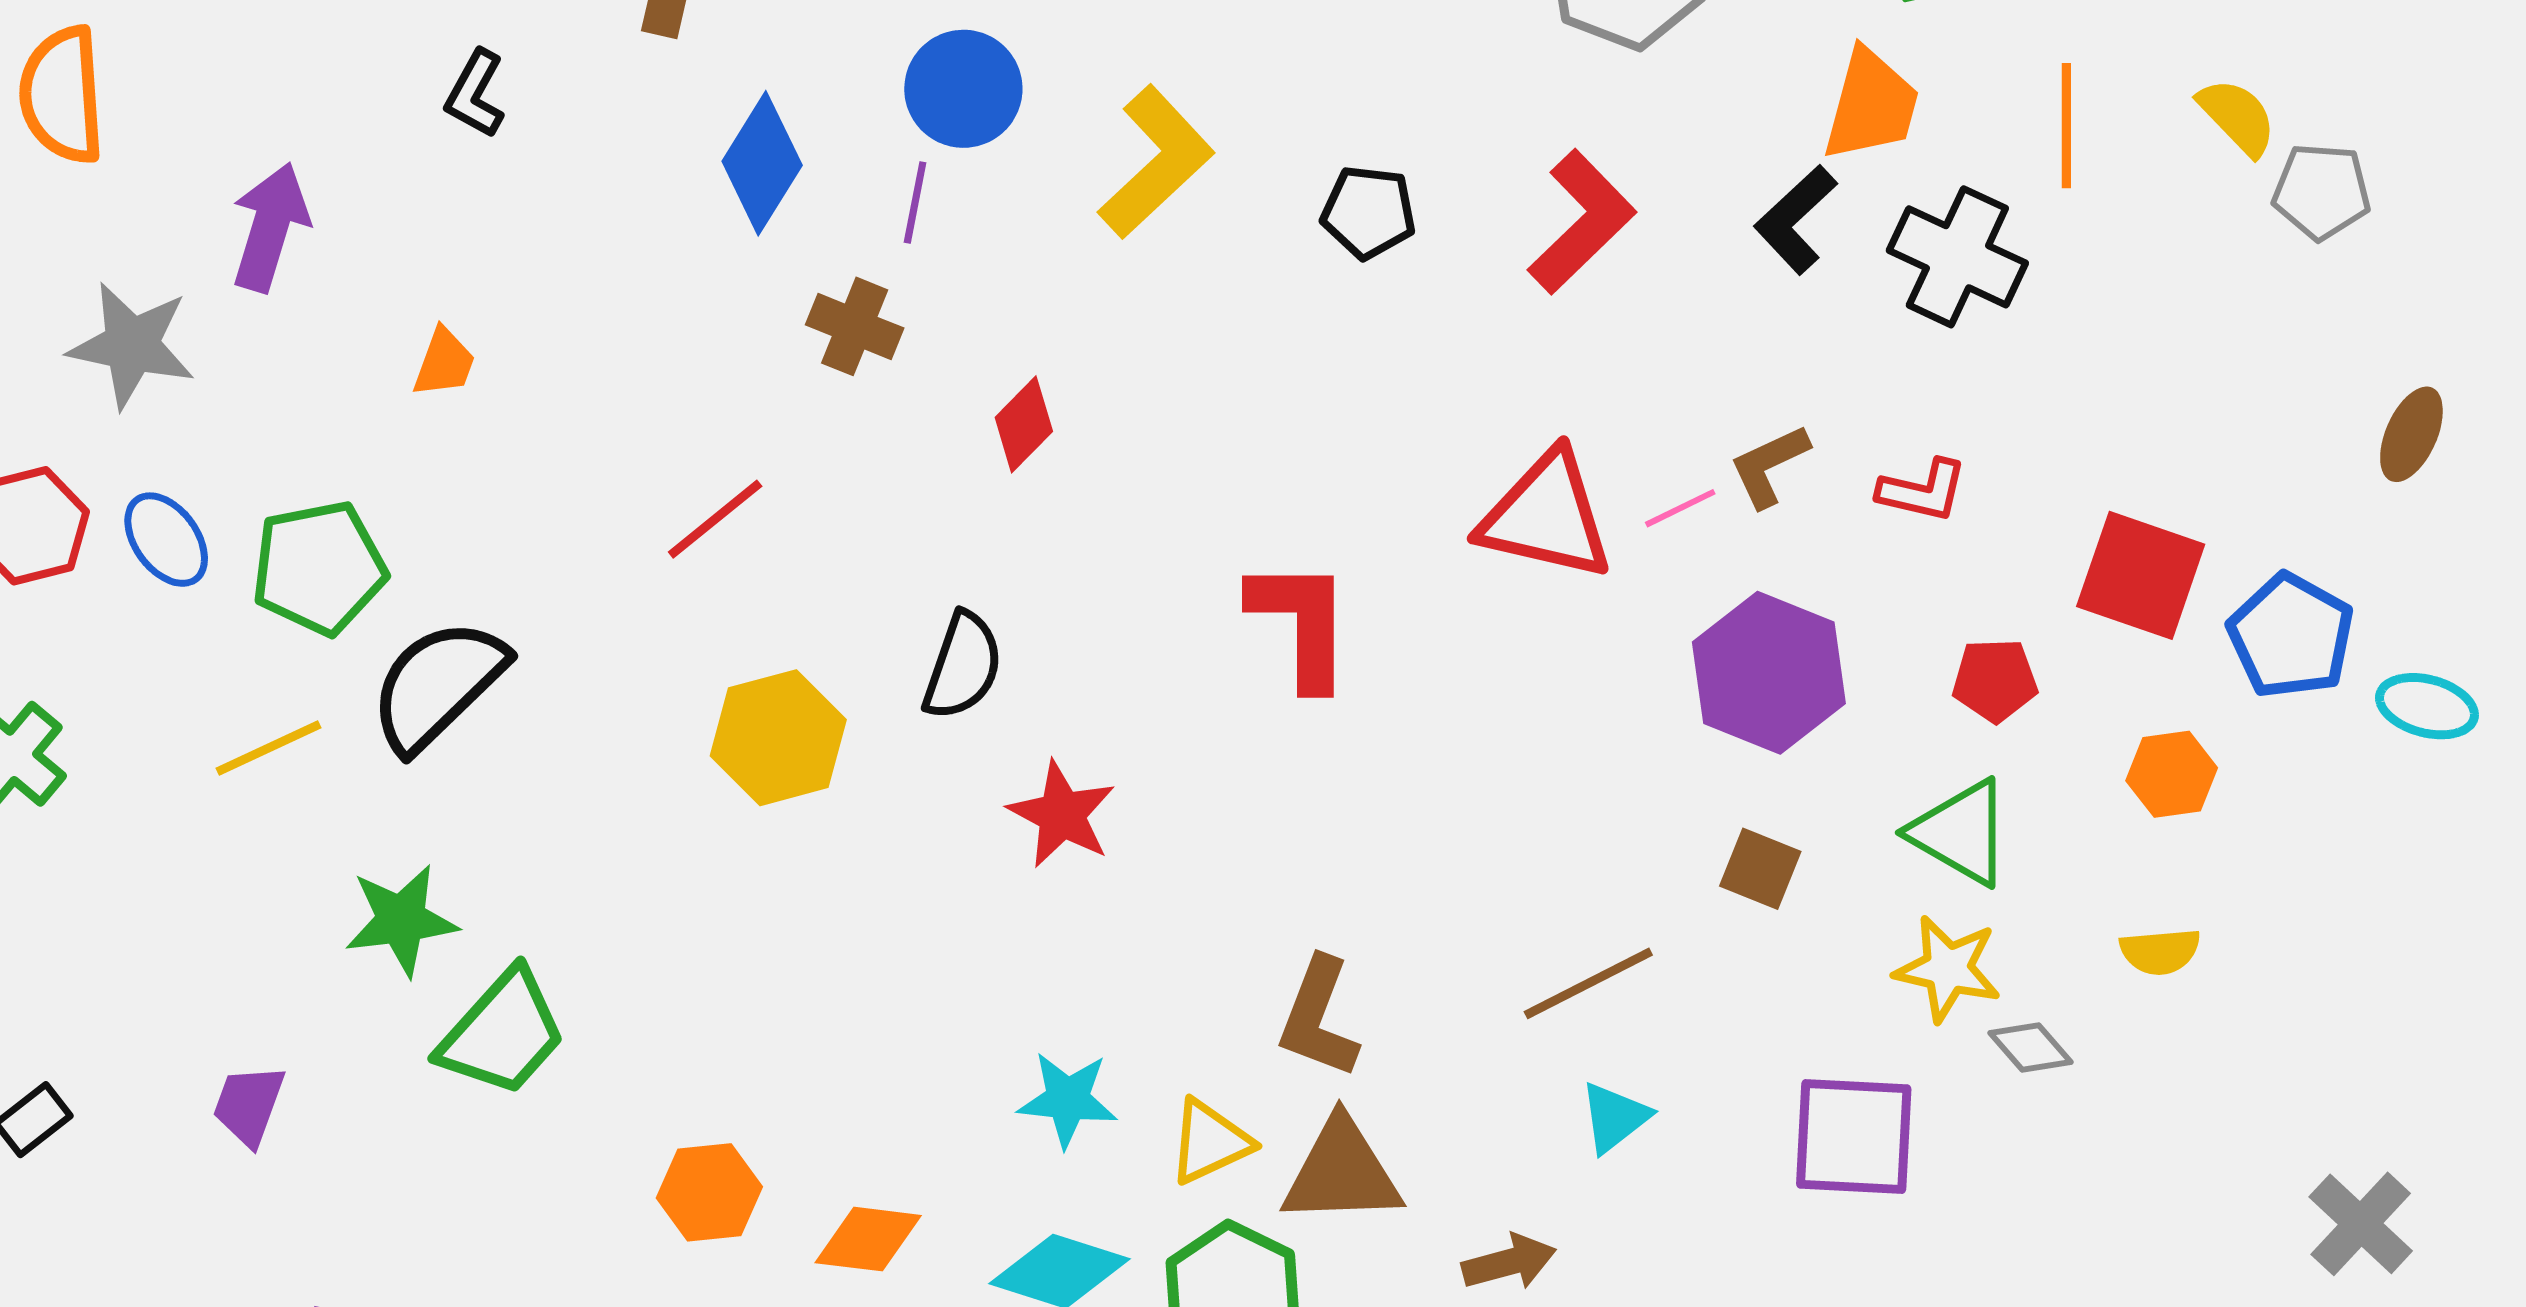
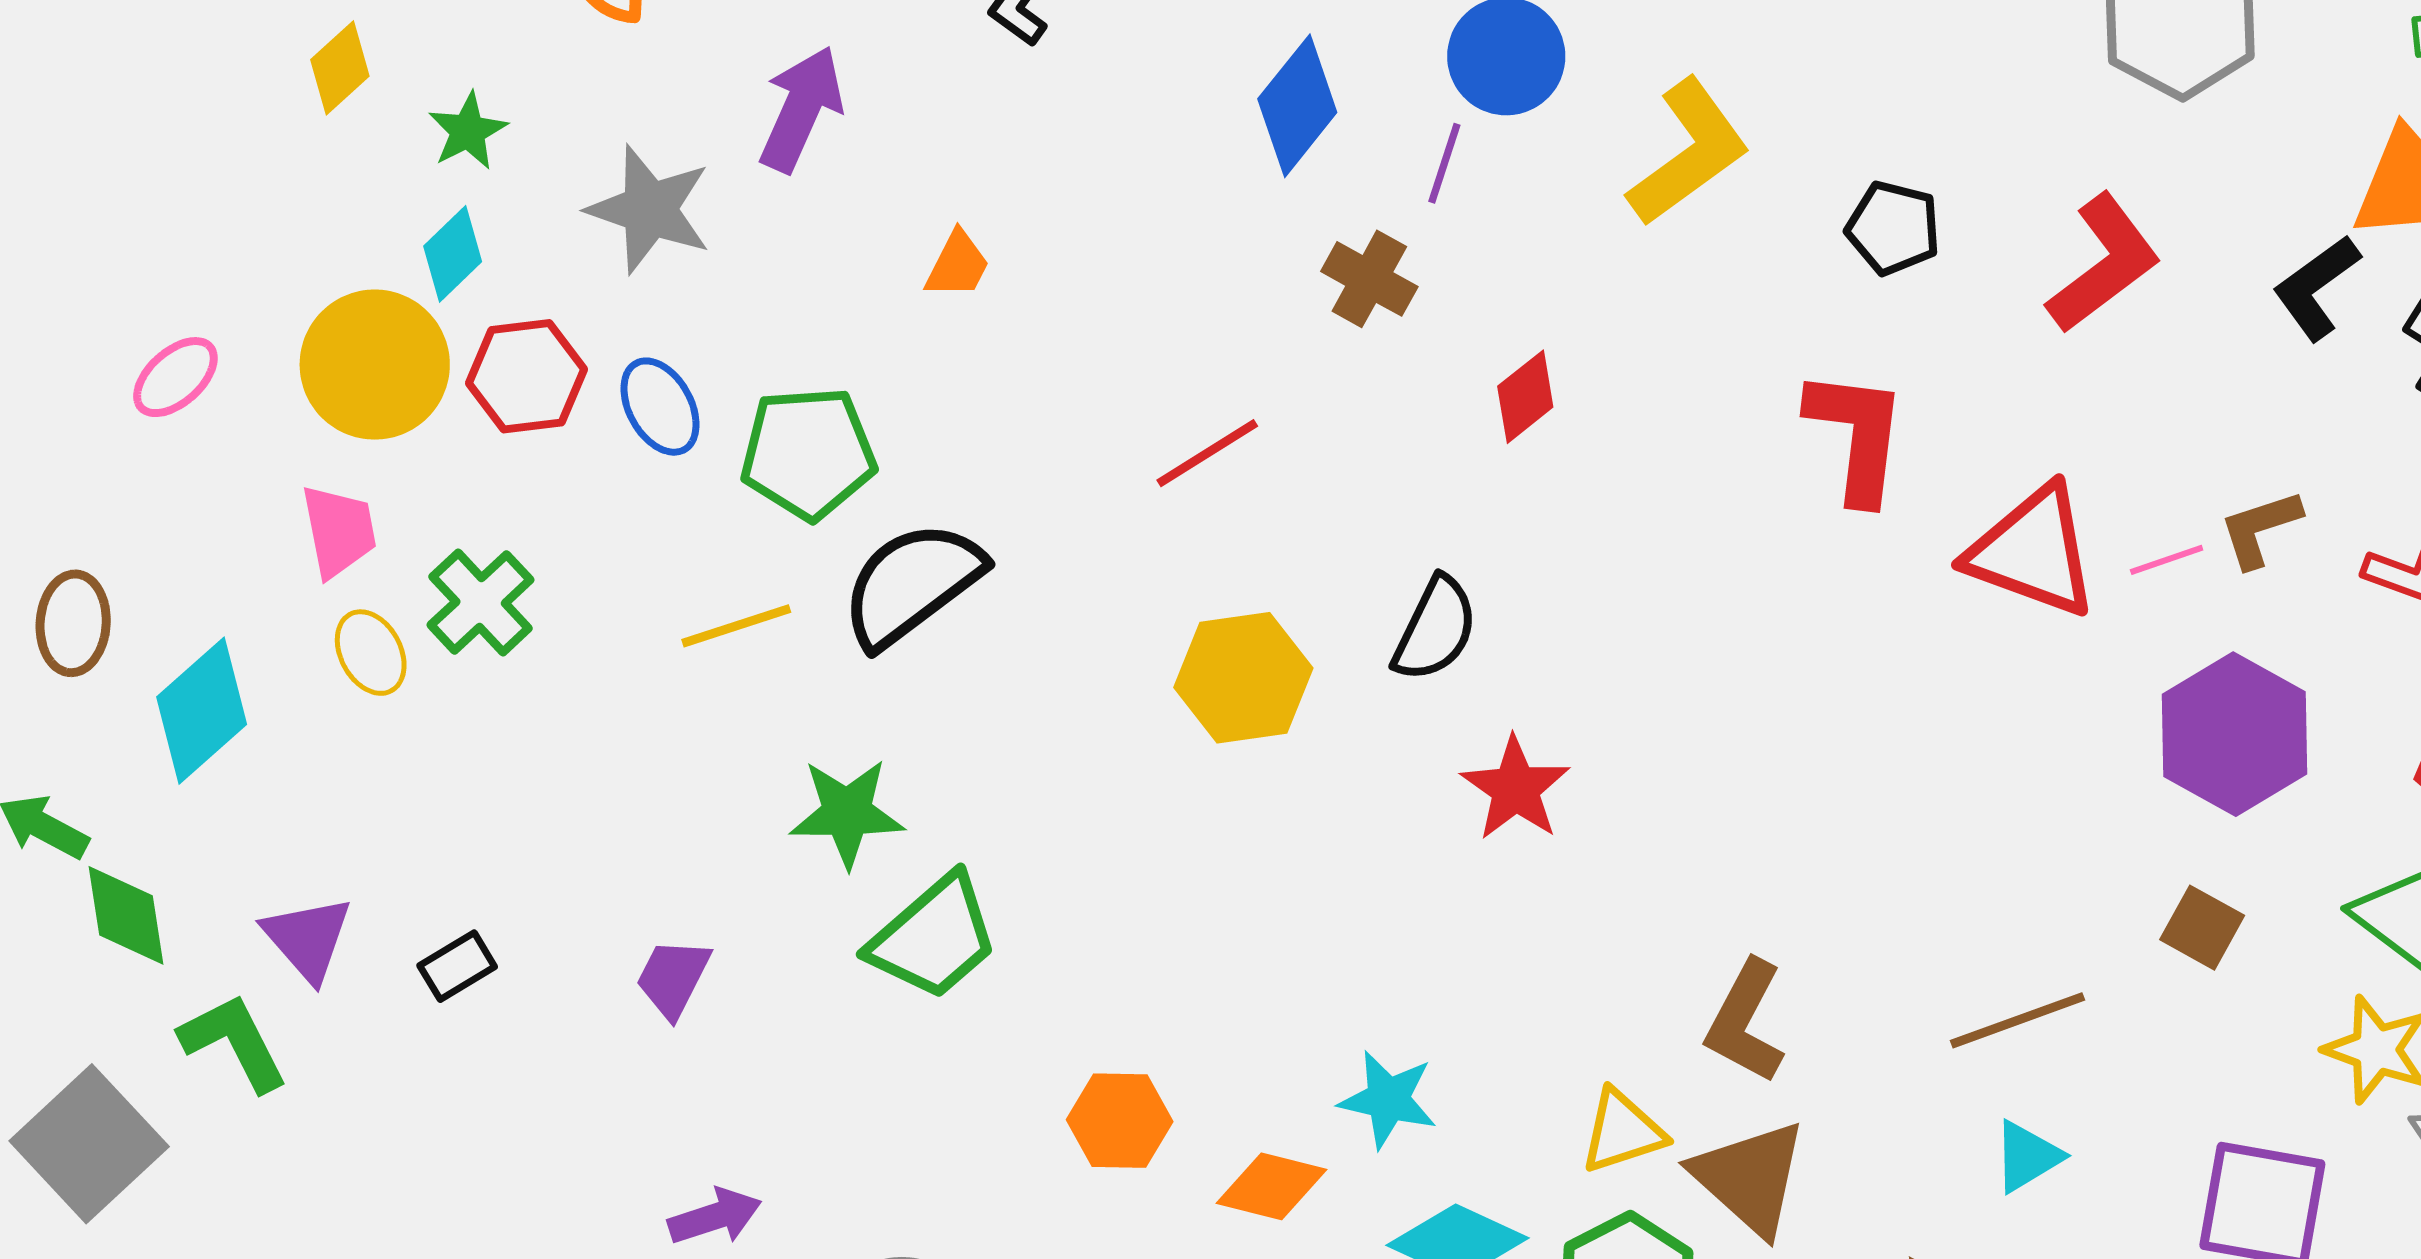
red L-shape: (1301, 623) -> (1857, 435), moved
cyan star: (1068, 1099) -> (1388, 1099), moved
brown triangle: (1342, 1172) -> (1750, 1178), turned 37

